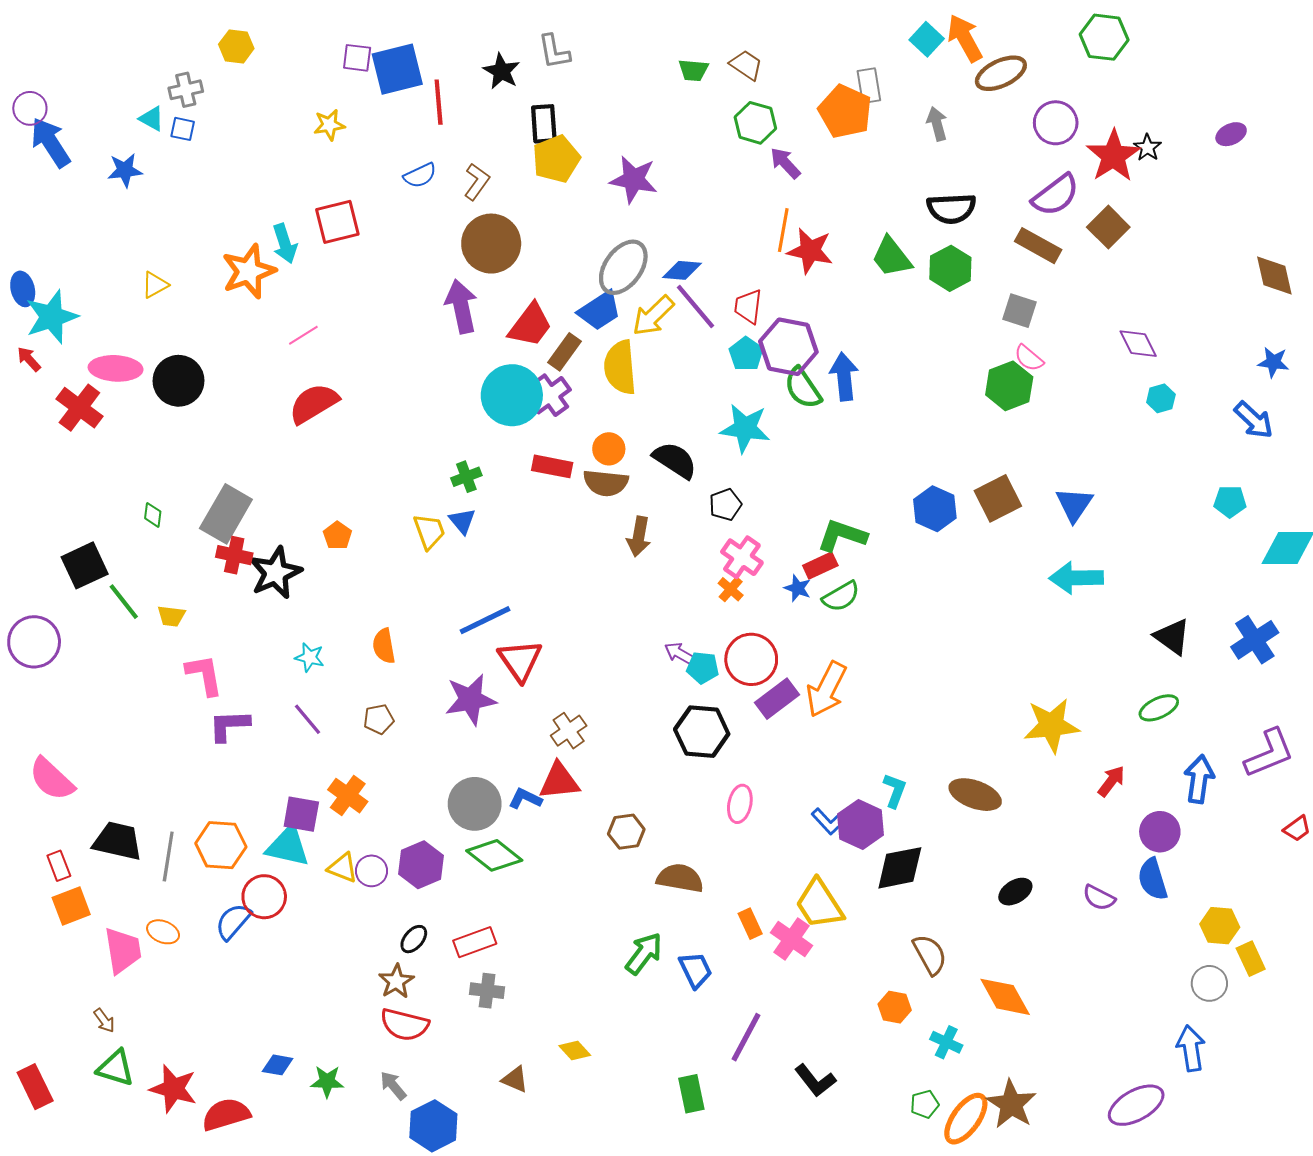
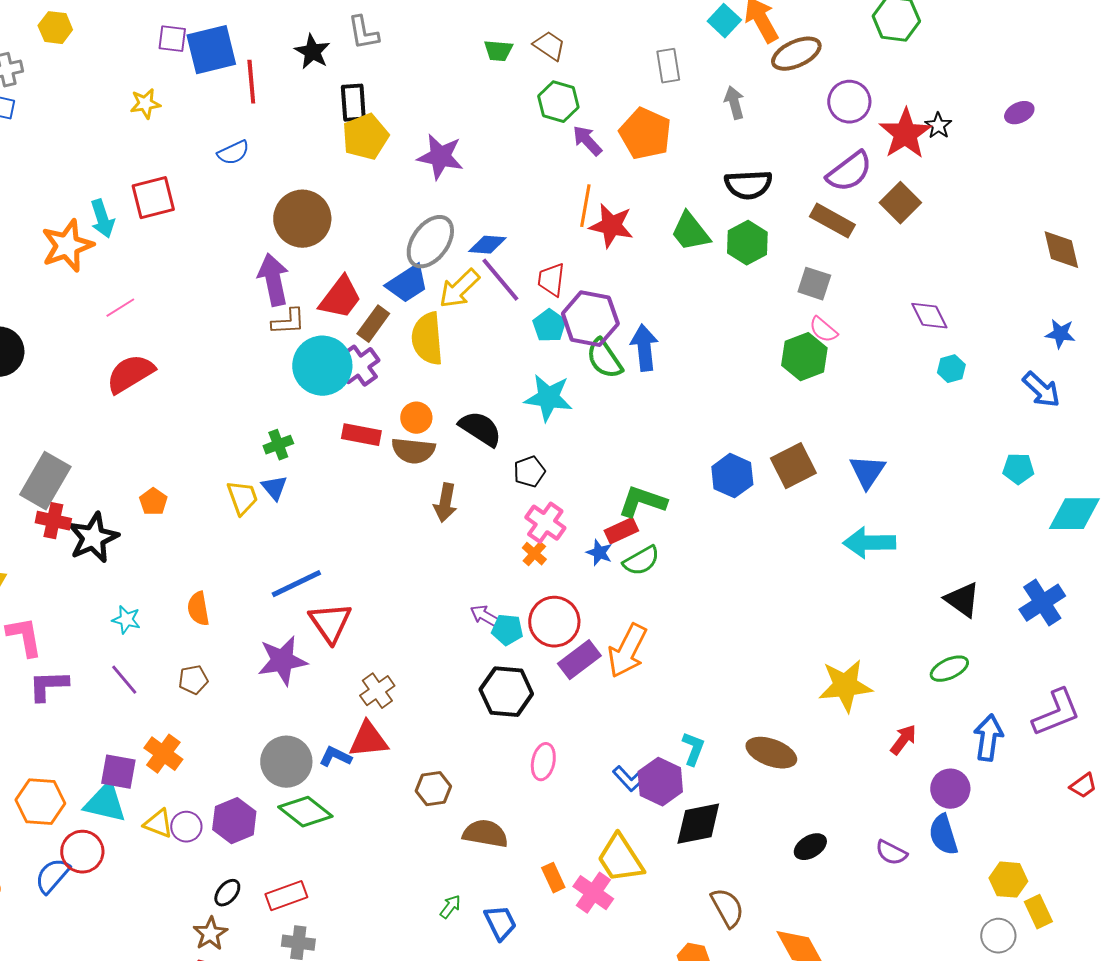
orange pentagon: (845, 111) -> (645, 134), moved
brown L-shape: (477, 182) -> (288, 322), moved, turned 51
green arrow: (644, 953) -> (450, 907), size x0.6

